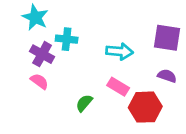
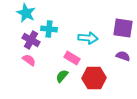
pink rectangle: (118, 87) -> (72, 58), moved
red hexagon: (145, 107) -> (94, 78), moved

